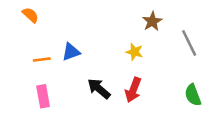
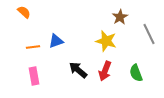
yellow star: (134, 52) -> (106, 41), size x1.5
green semicircle: (193, 95) -> (136, 73), moved

